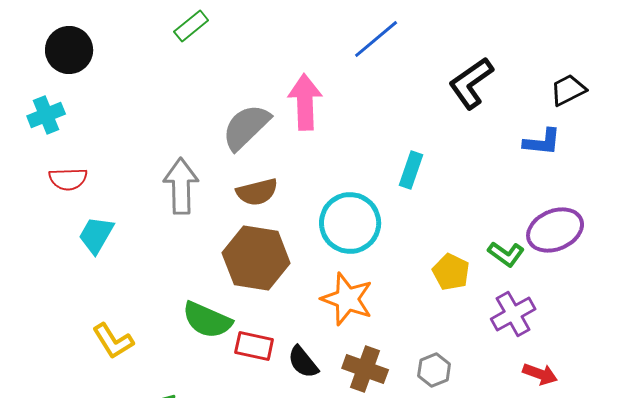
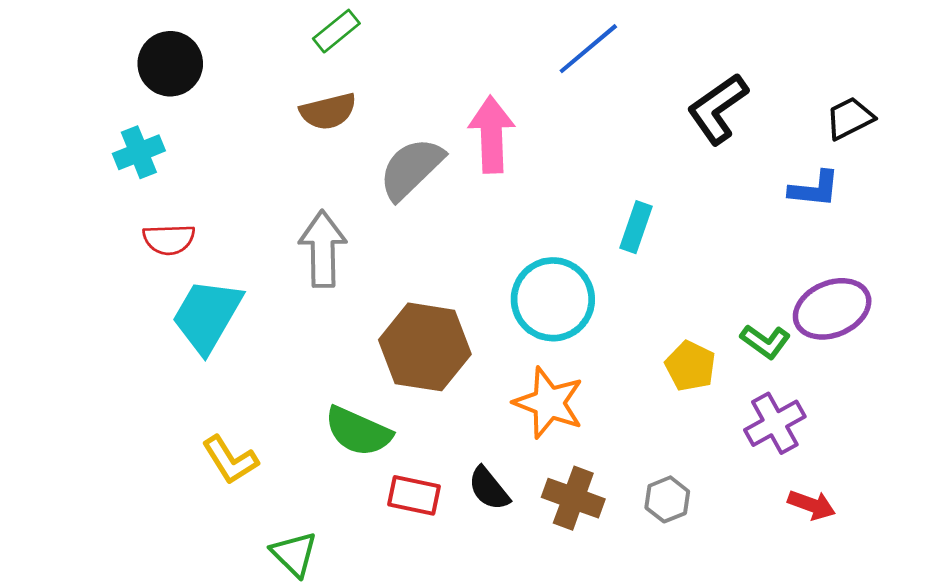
brown semicircle: (257, 192) -> (328, 111), moved
cyan trapezoid: (96, 235) -> (207, 316), size x1.5
red rectangle: (254, 346) -> (414, 495), moved

